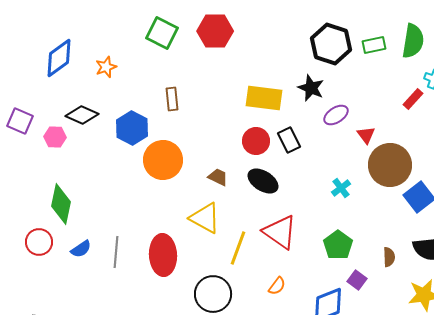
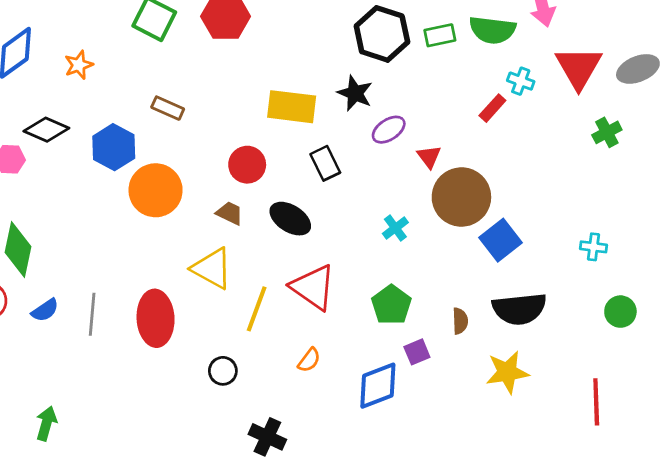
green semicircle: (413, 41) -> (492, 30), turned 88
brown rectangle: (172, 99) -> (168, 108), turned -60
red circle: (256, 141) -> (247, 165), moved
purple square: (357, 280) -> (417, 352), turned 30
black circle: (213, 294) -> (223, 371), size x0.6

